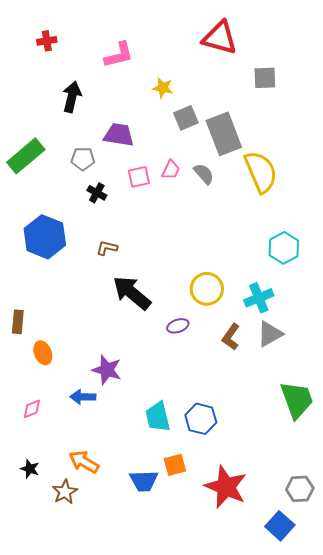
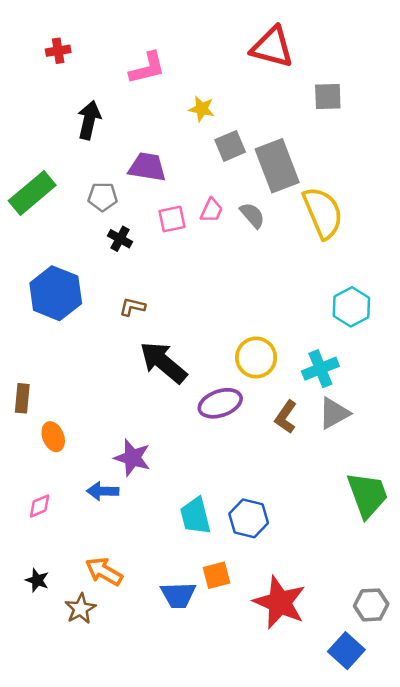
purple ellipse: (178, 326) -> (220, 403), size x1.6

